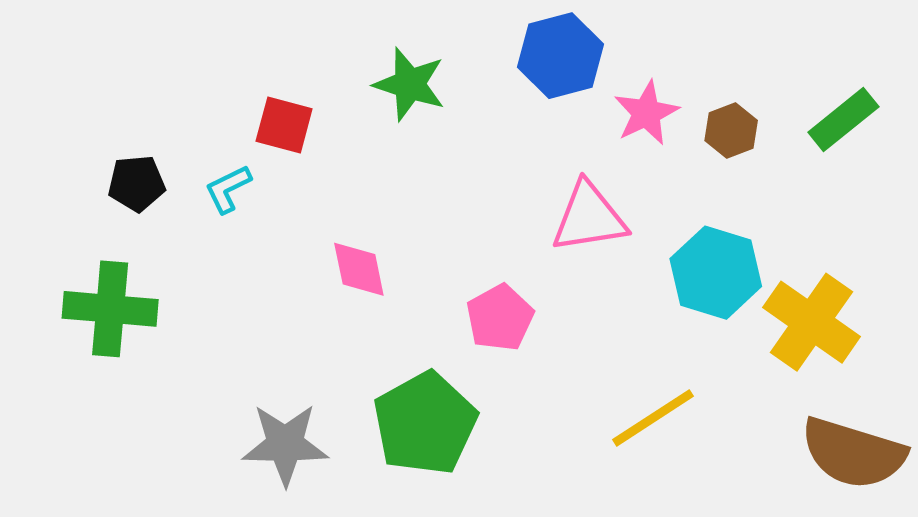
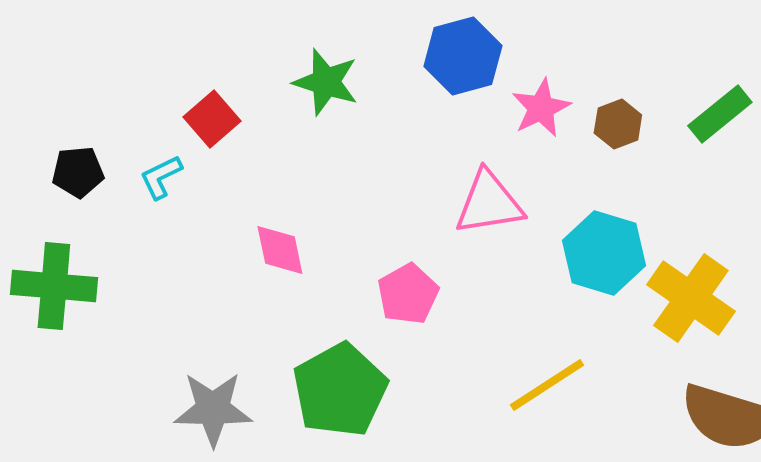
red square: (284, 125) -> (212, 119), turned 34

